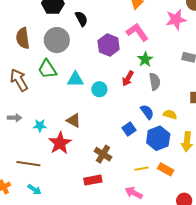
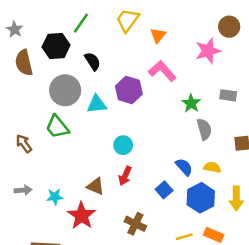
brown semicircle: (23, 38) -> (24, 63), moved
green star: (145, 59) -> (191, 103), moved
red arrow: (128, 78) -> (125, 176), moved
cyan triangle: (75, 79) -> (97, 104), moved
brown arrow: (19, 80) -> (24, 144), size x0.7
gray semicircle: (155, 82) -> (204, 129), moved

